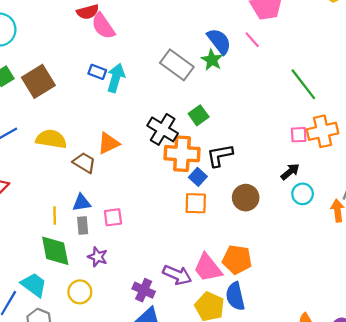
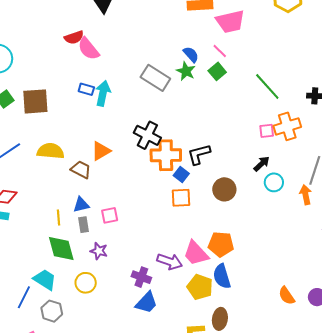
blue semicircle: (219, 41) -> (191, 54), size x0.7
brown square: (38, 81) -> (35, 101), turned 32
green square: (199, 115) -> (217, 71), moved

